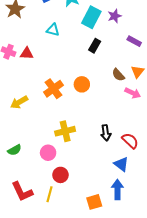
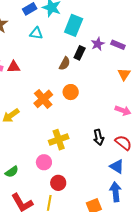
purple star: (115, 16) -> (98, 44), moved
cyan triangle: (53, 30) -> (36, 33), moved
brown semicircle: (118, 75) -> (65, 63), moved, turned -104
pink arrow: (133, 93) -> (123, 111), moved
green semicircle: (15, 150) -> (12, 172), moved

